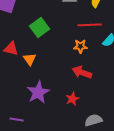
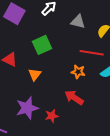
orange triangle: (30, 59) -> (35, 74), moved
red star: (72, 99) -> (52, 116), moved

